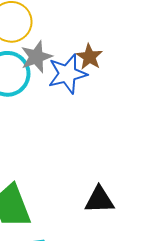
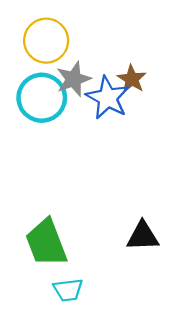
blue star: (67, 74) -> (108, 98), turned -30

